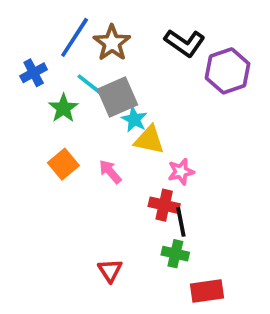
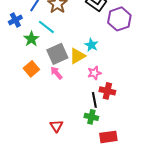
gray square: (118, 97) -> (57, 54), moved
cyan star: (134, 119) -> (91, 45), moved
yellow triangle: (149, 140) -> (77, 56), turned -42
red cross: (164, 205) -> (107, 91), moved

